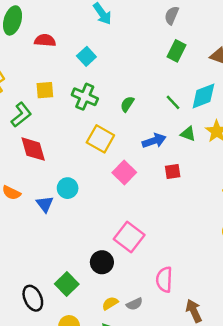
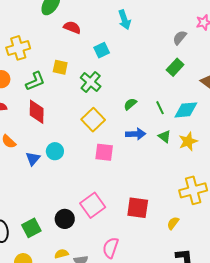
green semicircle: (127, 104) -> (130, 104), moved
pink square: (124, 172) -> (104, 152), turned 36
red square: (173, 172) -> (138, 208), moved, size x1.6

